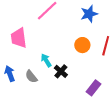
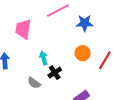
blue star: (89, 14) -> (85, 23), moved
gray semicircle: (31, 77) -> (34, 83), moved, turned -32

